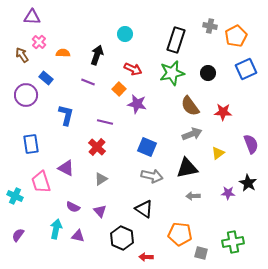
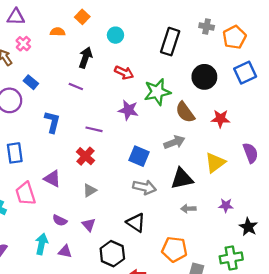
orange semicircle: (63, 53) -> (58, 32), moved
green star: (172, 73) -> (157, 92), moved
black circle: (208, 73) -> (204, 77), size x1.5
orange square: (119, 89) -> (82, 17), moved
gray arrow: (192, 134) -> (174, 142), moved
yellow triangle: (218, 153) -> (215, 163), size x1.5
black star: (248, 183) -> (248, 227), moved

